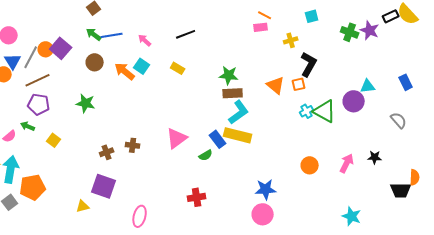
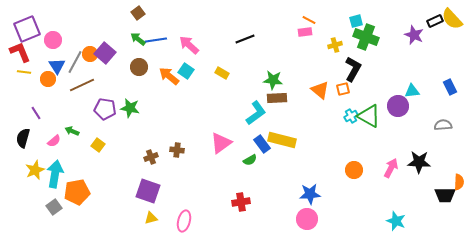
green cross: (350, 32) -> (366, 37), moved, size x1.4
black line: (186, 34) -> (245, 39), moved
pink arrow: (145, 40) -> (189, 45), size x1.5
purple pentagon: (39, 104) -> (105, 109), moved
cyan L-shape: (239, 112) -> (256, 113), moved
gray semicircle: (399, 120) -> (443, 125), turned -54
black star: (375, 157) -> (419, 162), size x1.6
yellow triangle: (83, 206) -> (151, 218), moved

